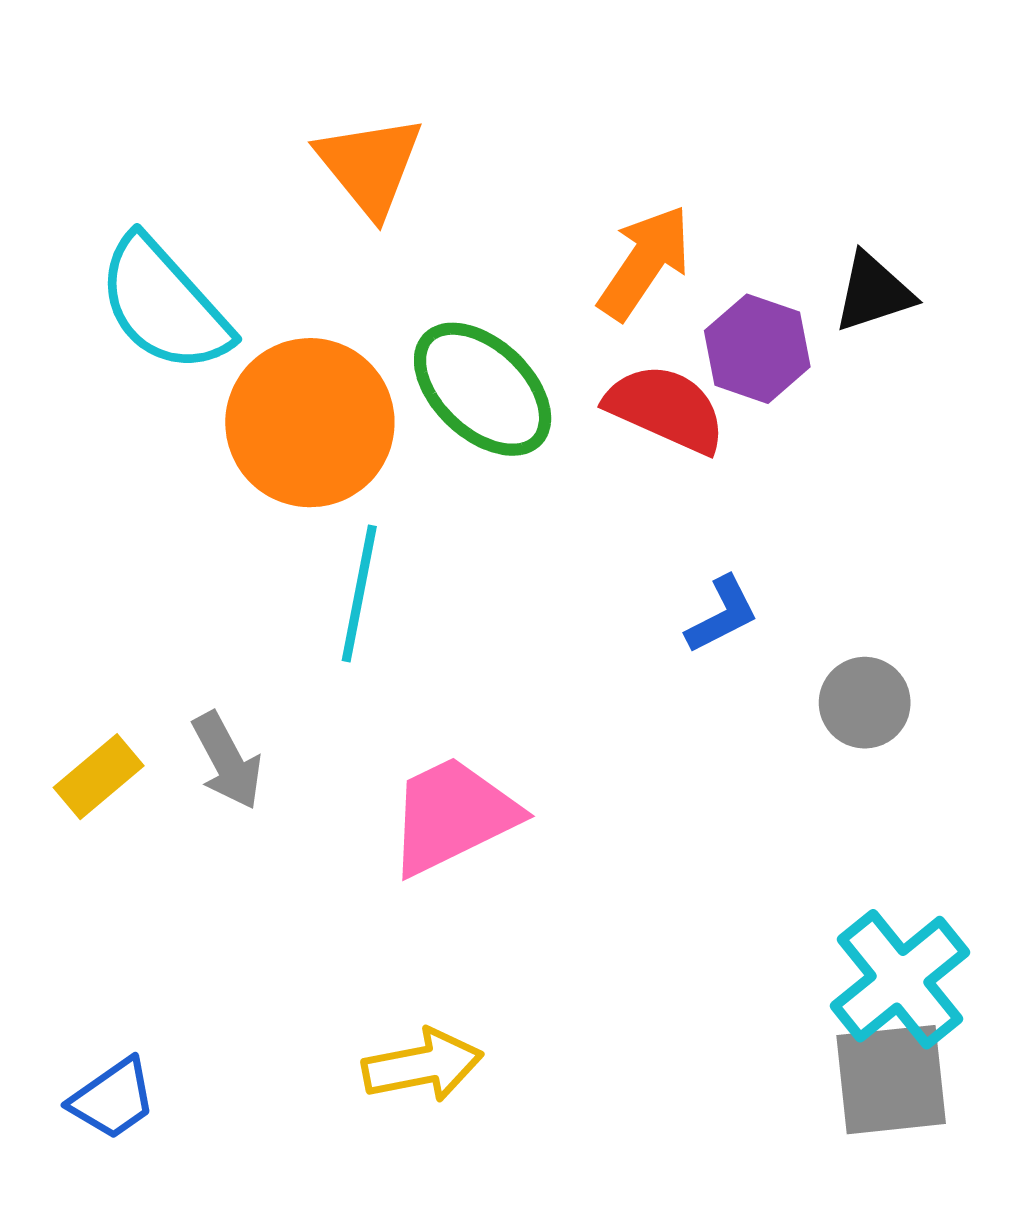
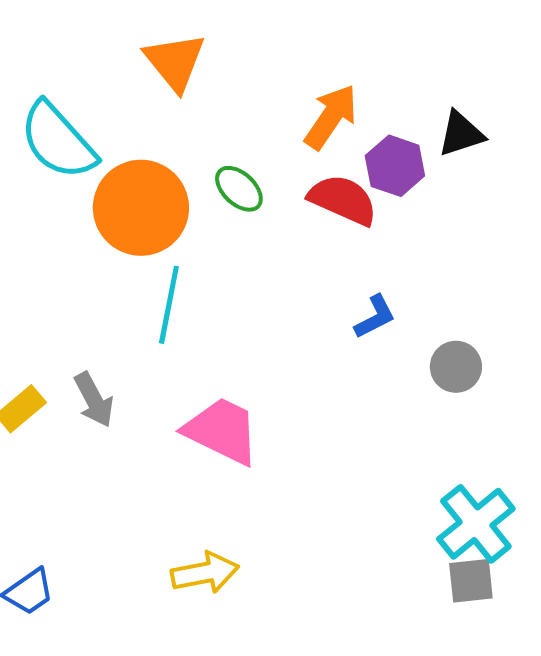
green ellipse: (483, 389) -> (239, 189), size x0.6
pink trapezoid: (453, 815) -> (222, 431), turned 52
gray square: (891, 1080) -> (471, 581), size x0.7

